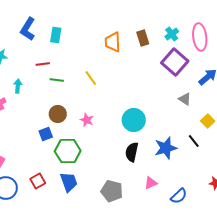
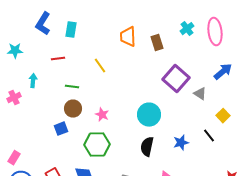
brown rectangle: (143, 38) -> (157, 43), moved
purple square: (175, 62) -> (176, 79), moved
yellow line: (91, 78) -> (100, 66), moved
green line: (57, 80) -> (72, 87), moved
blue star: (166, 148) -> (181, 143), size x0.7
green hexagon: (68, 151) -> (97, 145), moved

